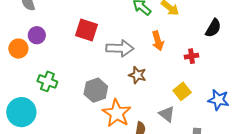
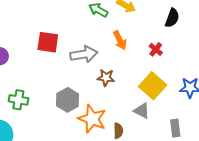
red cross: (191, 56) -> (156, 49), turned -32
yellow square: (182, 91) -> (153, 86), size x1.5

